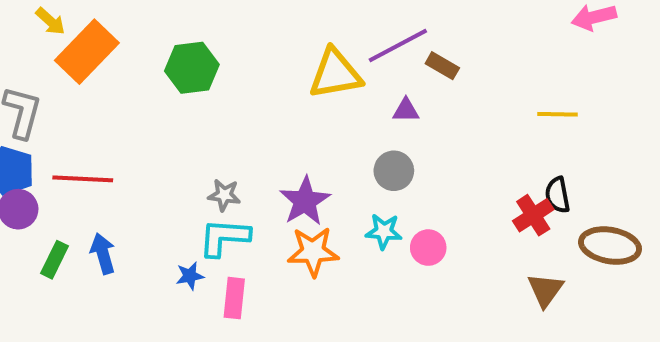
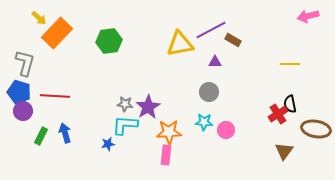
purple star: (305, 201) -> (148, 107), moved
pink rectangle: (234, 298) -> (166, 155), moved

